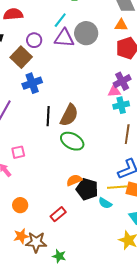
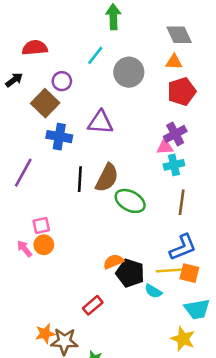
purple triangle: (64, 38) -> (100, 122), moved
blue cross: (32, 83) -> (59, 137), turned 30
green ellipse: (72, 141) -> (130, 201), moved
orange circle: (20, 205) -> (44, 245), moved

